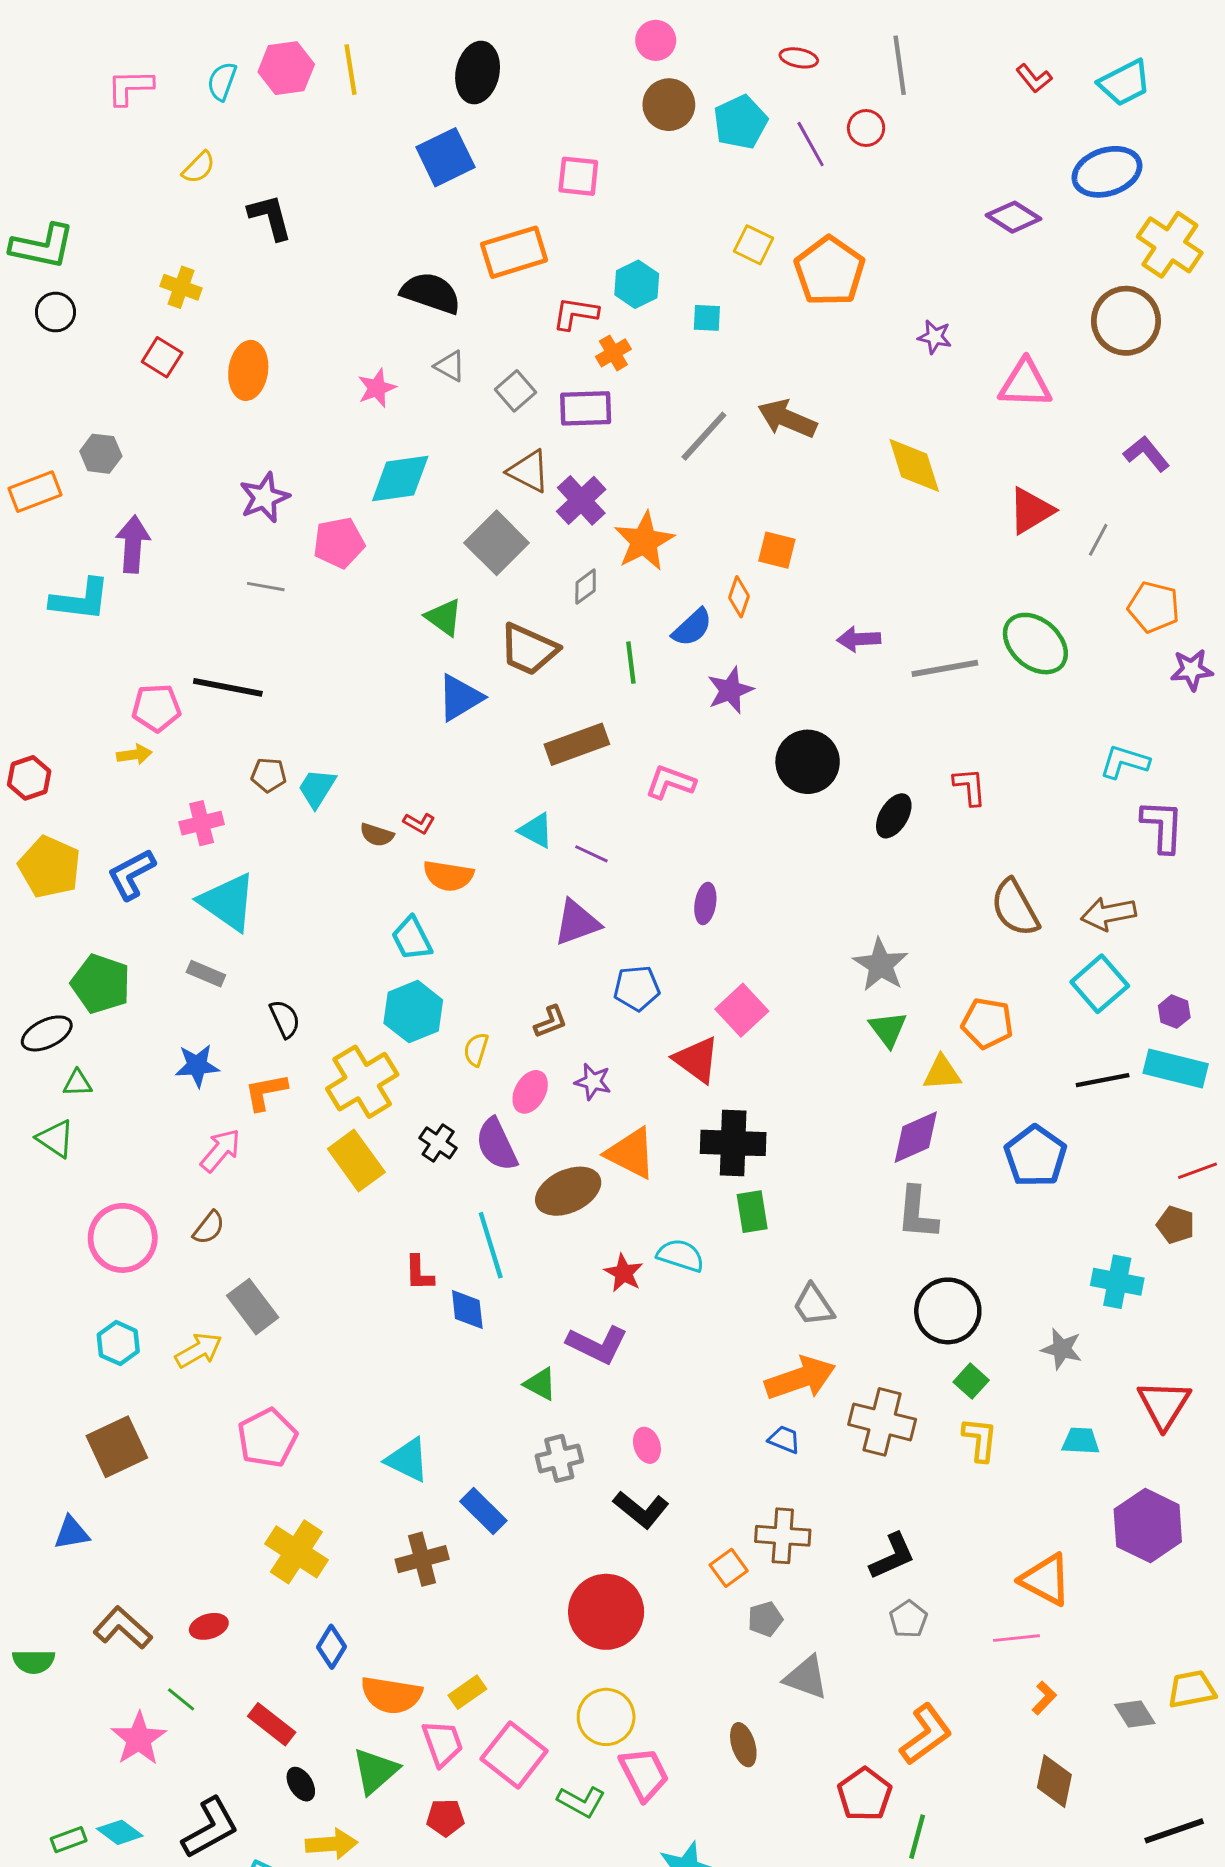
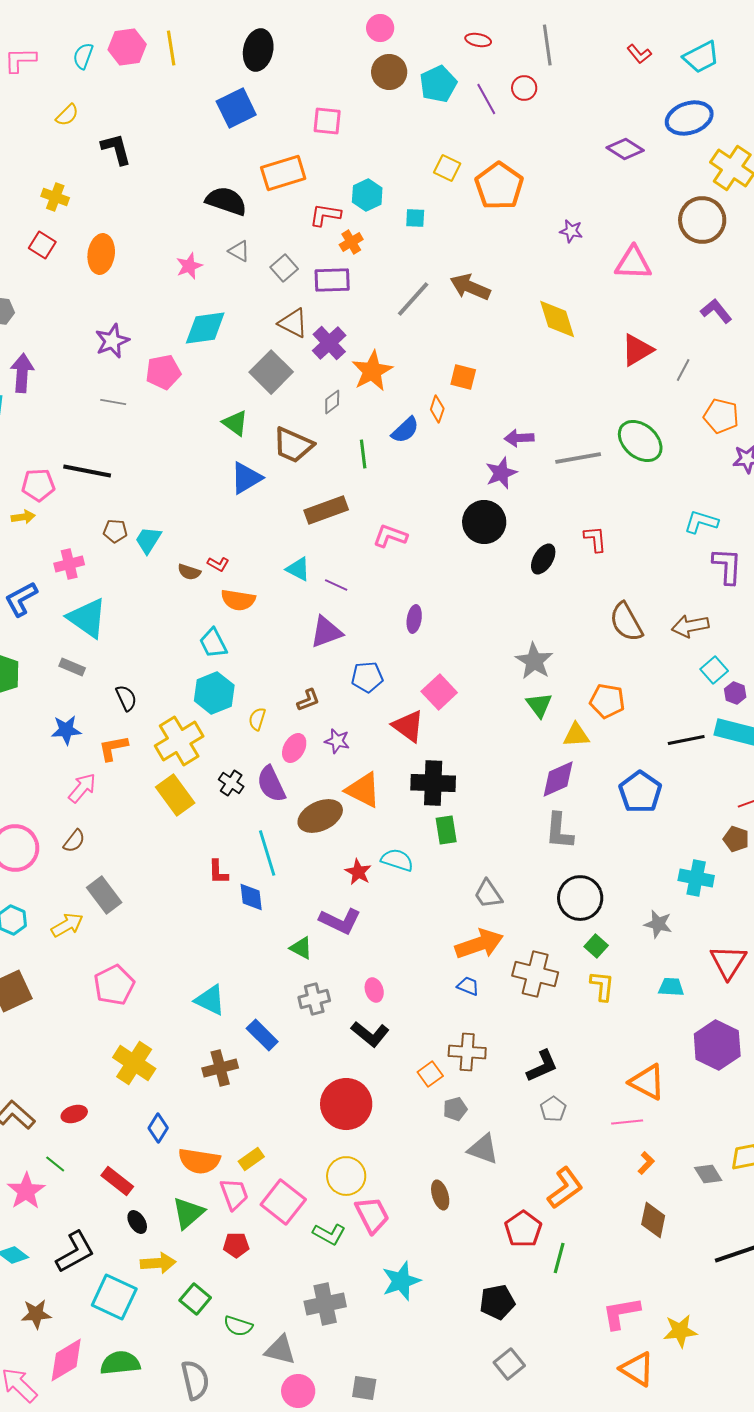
purple star: (730, 690) -> (501, 473), moved
cyan square: (1100, 984) -> (714, 670), moved, size x0.7

